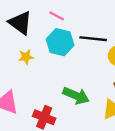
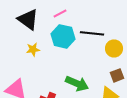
pink line: (57, 16) -> (60, 13), turned -56

